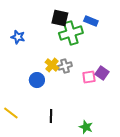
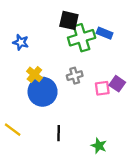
blue rectangle: (91, 21) -> (105, 33), moved
yellow cross: (52, 65) -> (34, 74), moved
blue circle: (37, 80) -> (43, 92), size x1.6

